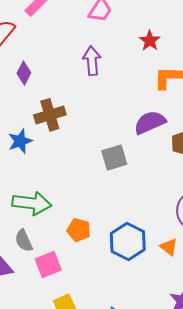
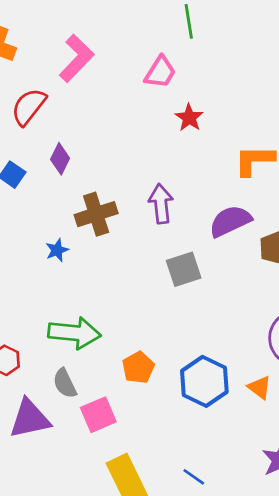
red star: (150, 41) -> (189, 118), moved
purple arrow: (92, 61) -> (161, 204), moved
blue star: (20, 141) -> (57, 250), size x0.7
orange pentagon: (79, 230) -> (138, 368), turned 30

